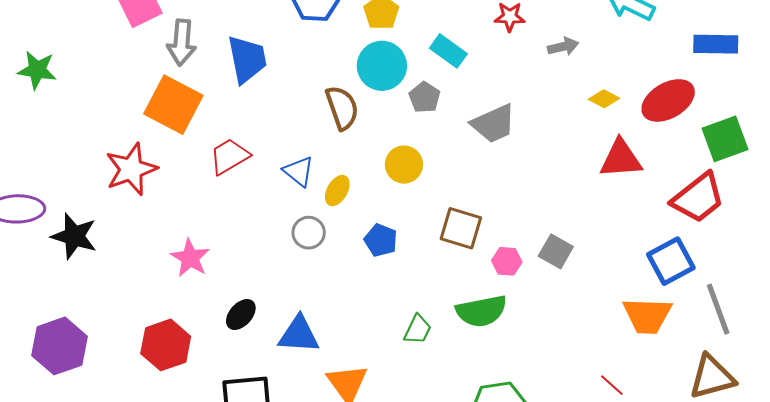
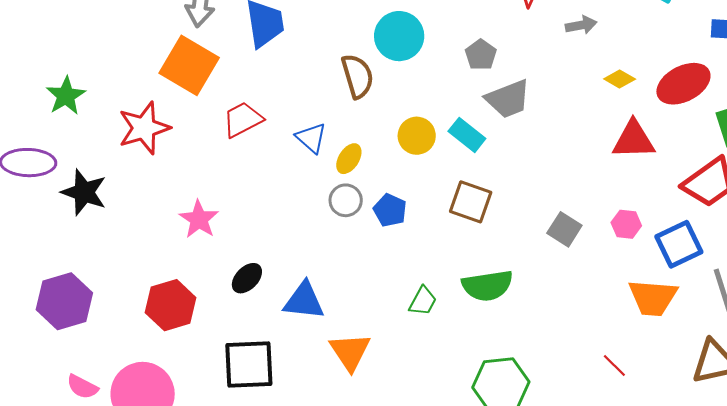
cyan rectangle: (448, 51) -> (467, 135), moved
green star: (37, 70) -> (66, 96), moved, turned 30
gray pentagon: (424, 97) -> (481, 55), moved
gray circle: (309, 233) -> (346, 200), moved
pink hexagon: (507, 261) -> (626, 224), moved

